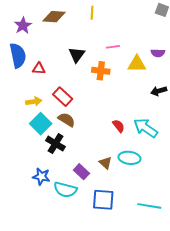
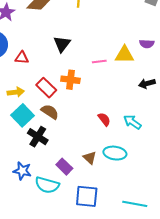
pink line: (113, 47) -> (99, 62), moved
orange cross: (101, 71) -> (70, 80), moved
cyan arrow: (146, 128) -> (132, 122), size x0.7

